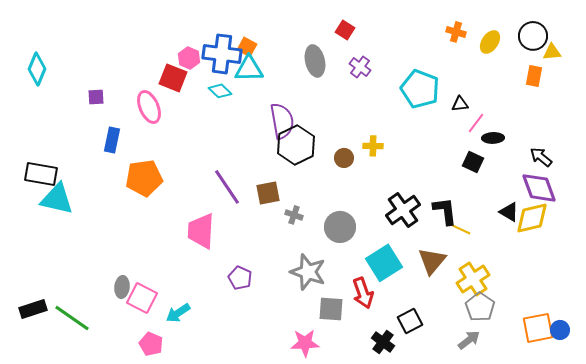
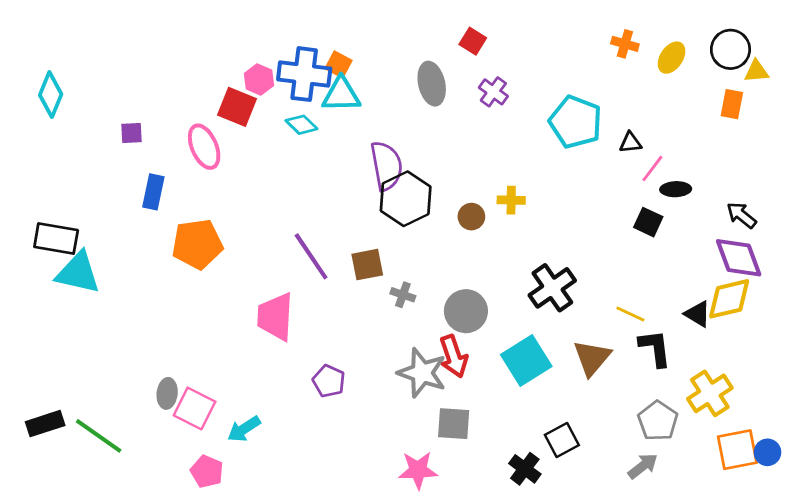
black L-shape: (445, 211) -> (655, 348), moved
black triangle: (509, 212) -> (698, 314), moved
yellow cross: (473, 279) -> (710, 393), moved
red arrow: (363, 293) -> (454, 356), moved

